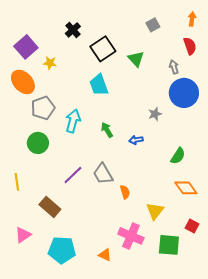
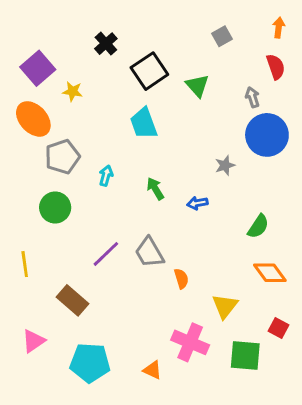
cyan arrow: (73, 121) -> (106, 176), size x0.6

